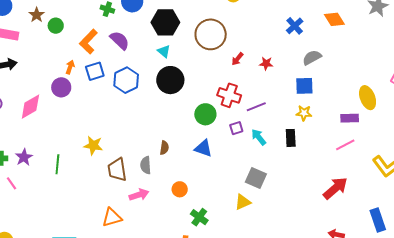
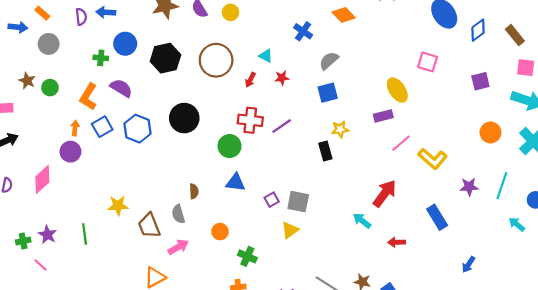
cyan triangle: (164, 51) -> (266, 56), moved
yellow star: (304, 113) -> (340, 129), moved
purple square: (236, 128) -> (272, 200), moved
cyan arrow: (259, 137) -> (362, 221), moved
pink line: (345, 145) -> (401, 143), moved

